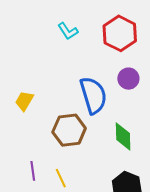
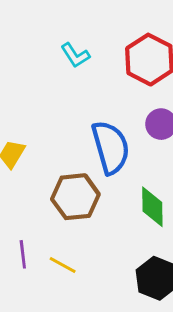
yellow line: (61, 178) -> (63, 265), turned -36

